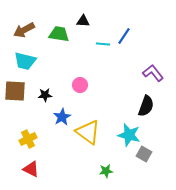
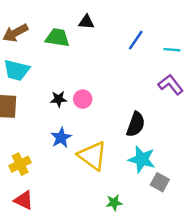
cyan line: (103, 44) -> (172, 50), moved
black star: (45, 95) -> (59, 99), moved
black semicircle: (146, 106) -> (136, 124), moved

